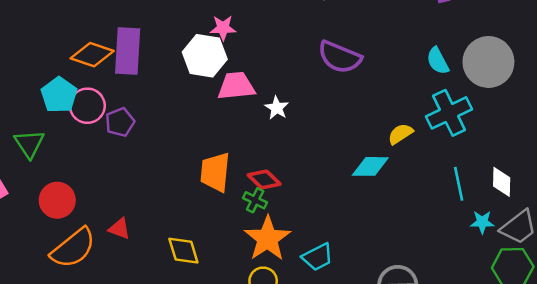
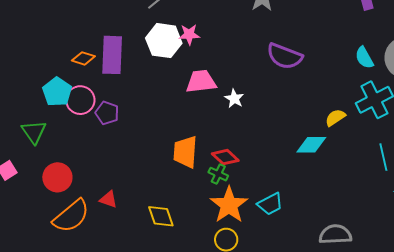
orange diamond: (92, 55) -> (83, 58), size x0.7
white hexagon: (205, 56) -> (164, 41), moved
purple pentagon: (120, 122) -> (107, 113), turned -30
cyan trapezoid: (318, 257) -> (270, 204), moved

